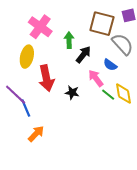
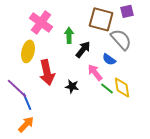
orange arrow: (36, 134) -> (26, 124), moved

